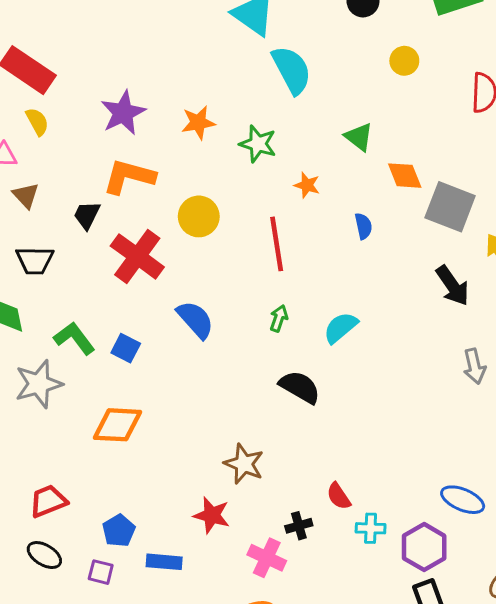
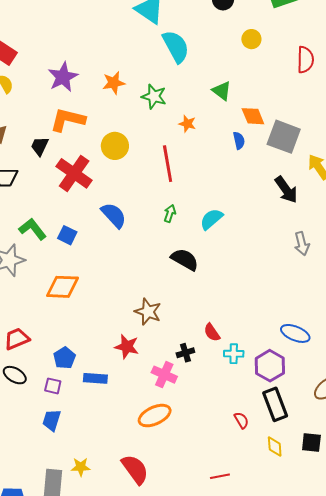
blue semicircle: (363, 226) -> (239, 141), moved

